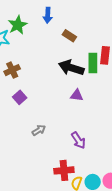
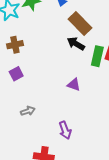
brown rectangle: (69, 36) -> (80, 23), size x1.6
black arrow: (71, 68) -> (76, 44), moved, size x0.7

